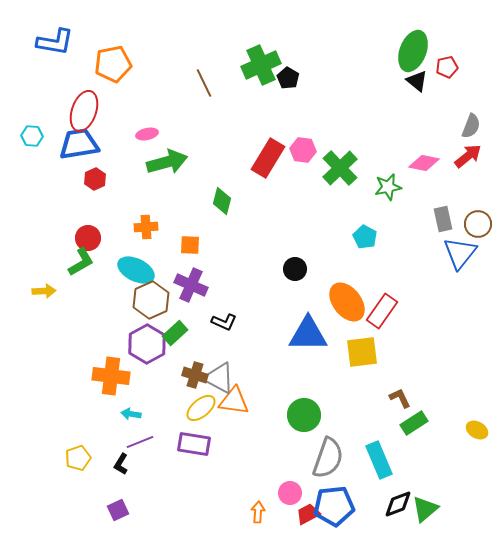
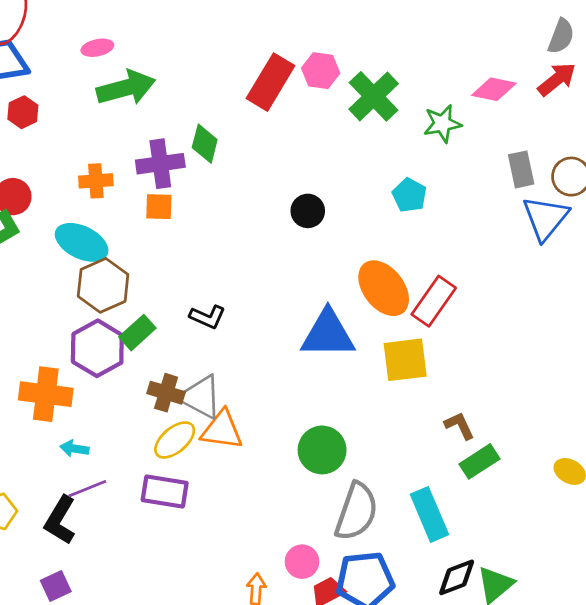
black circle: (295, 269) -> (308, 211), moved
purple cross: (191, 285) -> (160, 164), moved, turned -32
black L-shape: (121, 464) -> (60, 520), size x1.6

